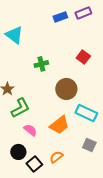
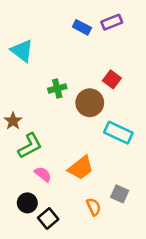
blue rectangle: (60, 17) -> (82, 27), turned 48
brown circle: (66, 89) -> (90, 103), moved
cyan rectangle: (86, 113) -> (118, 133), moved
orange semicircle: (56, 157) -> (94, 207), moved, turned 104

